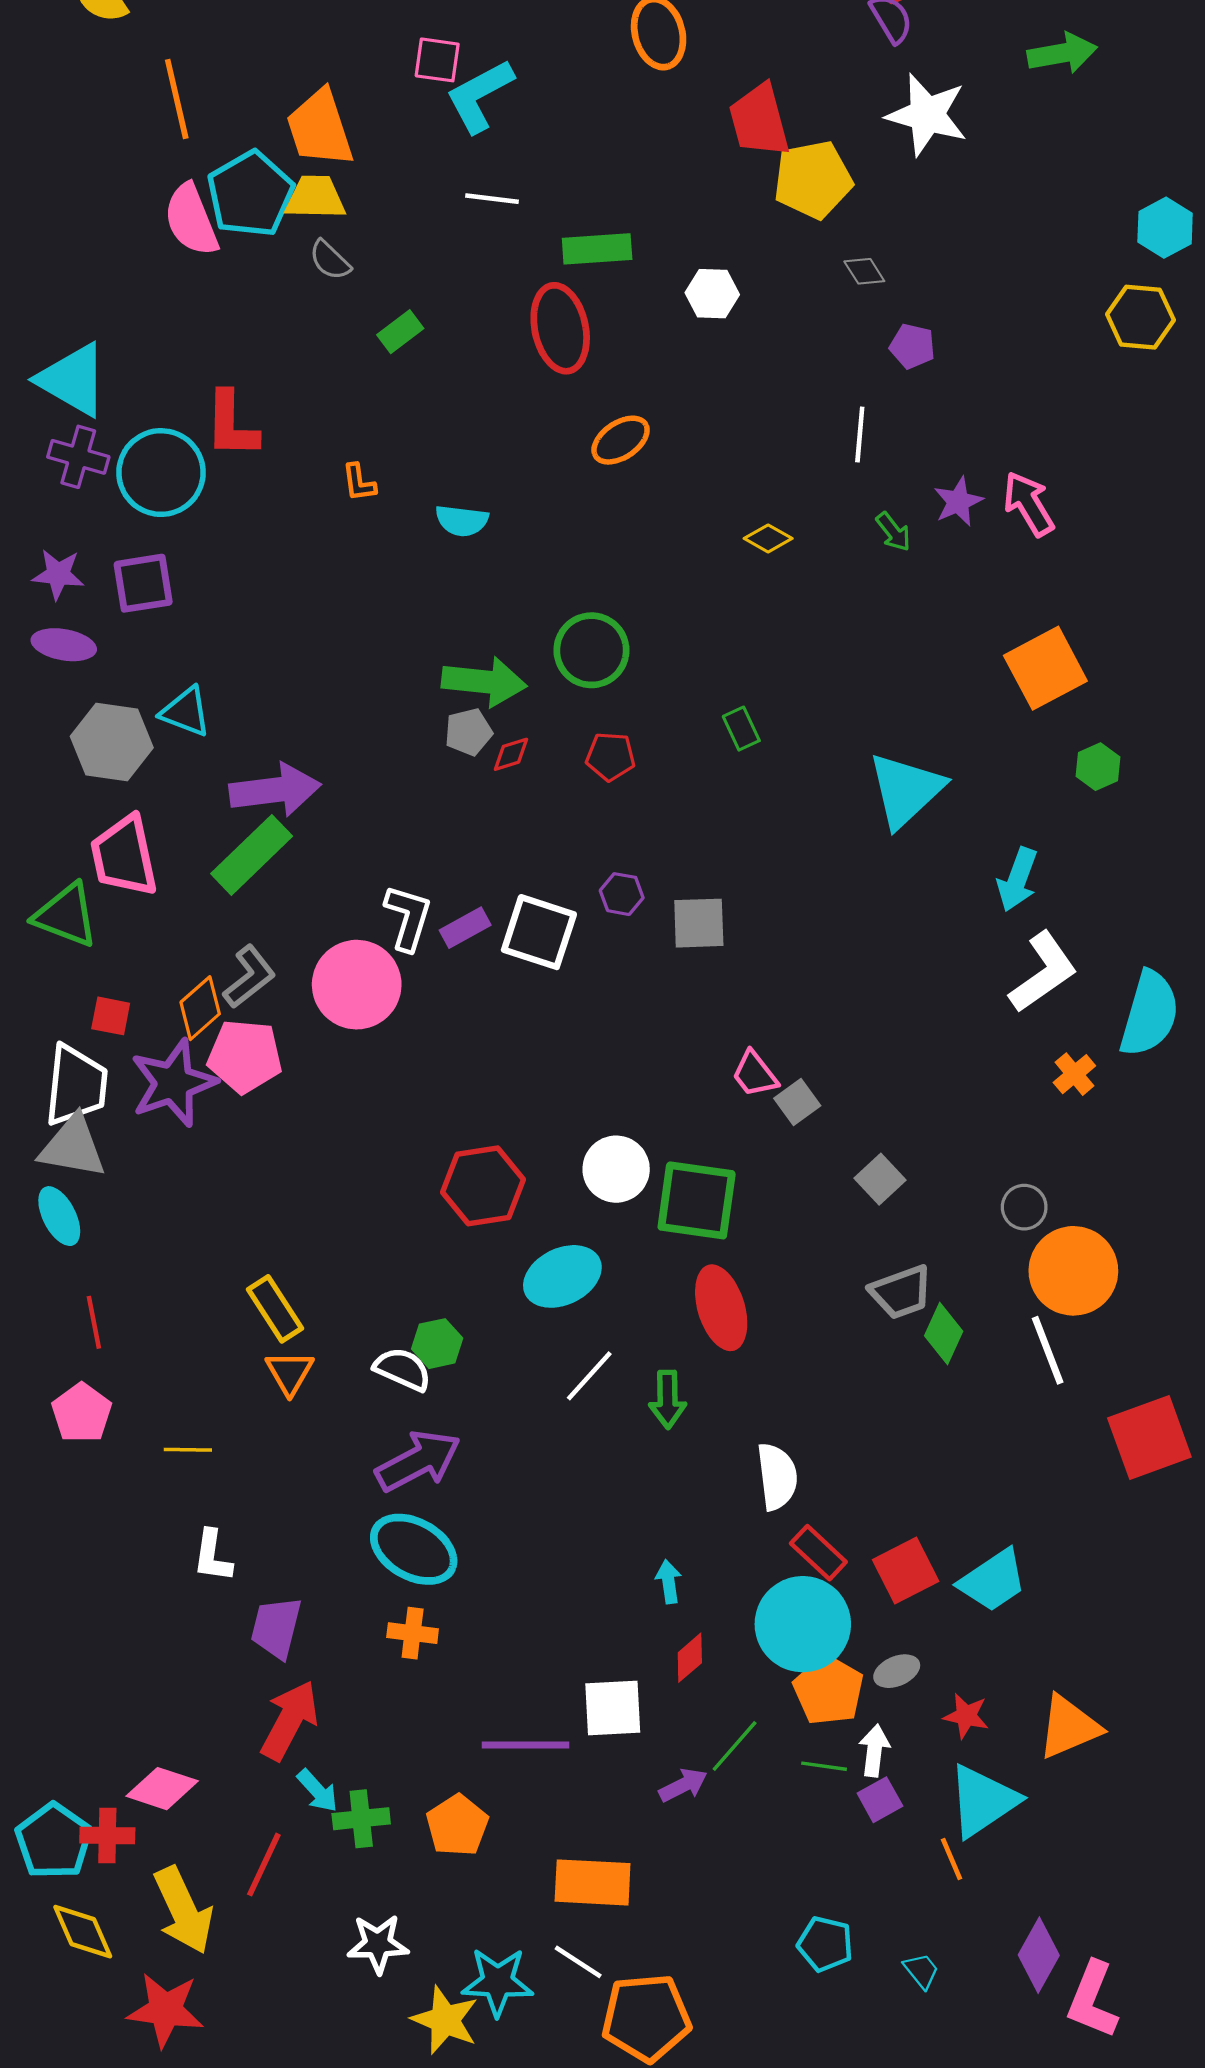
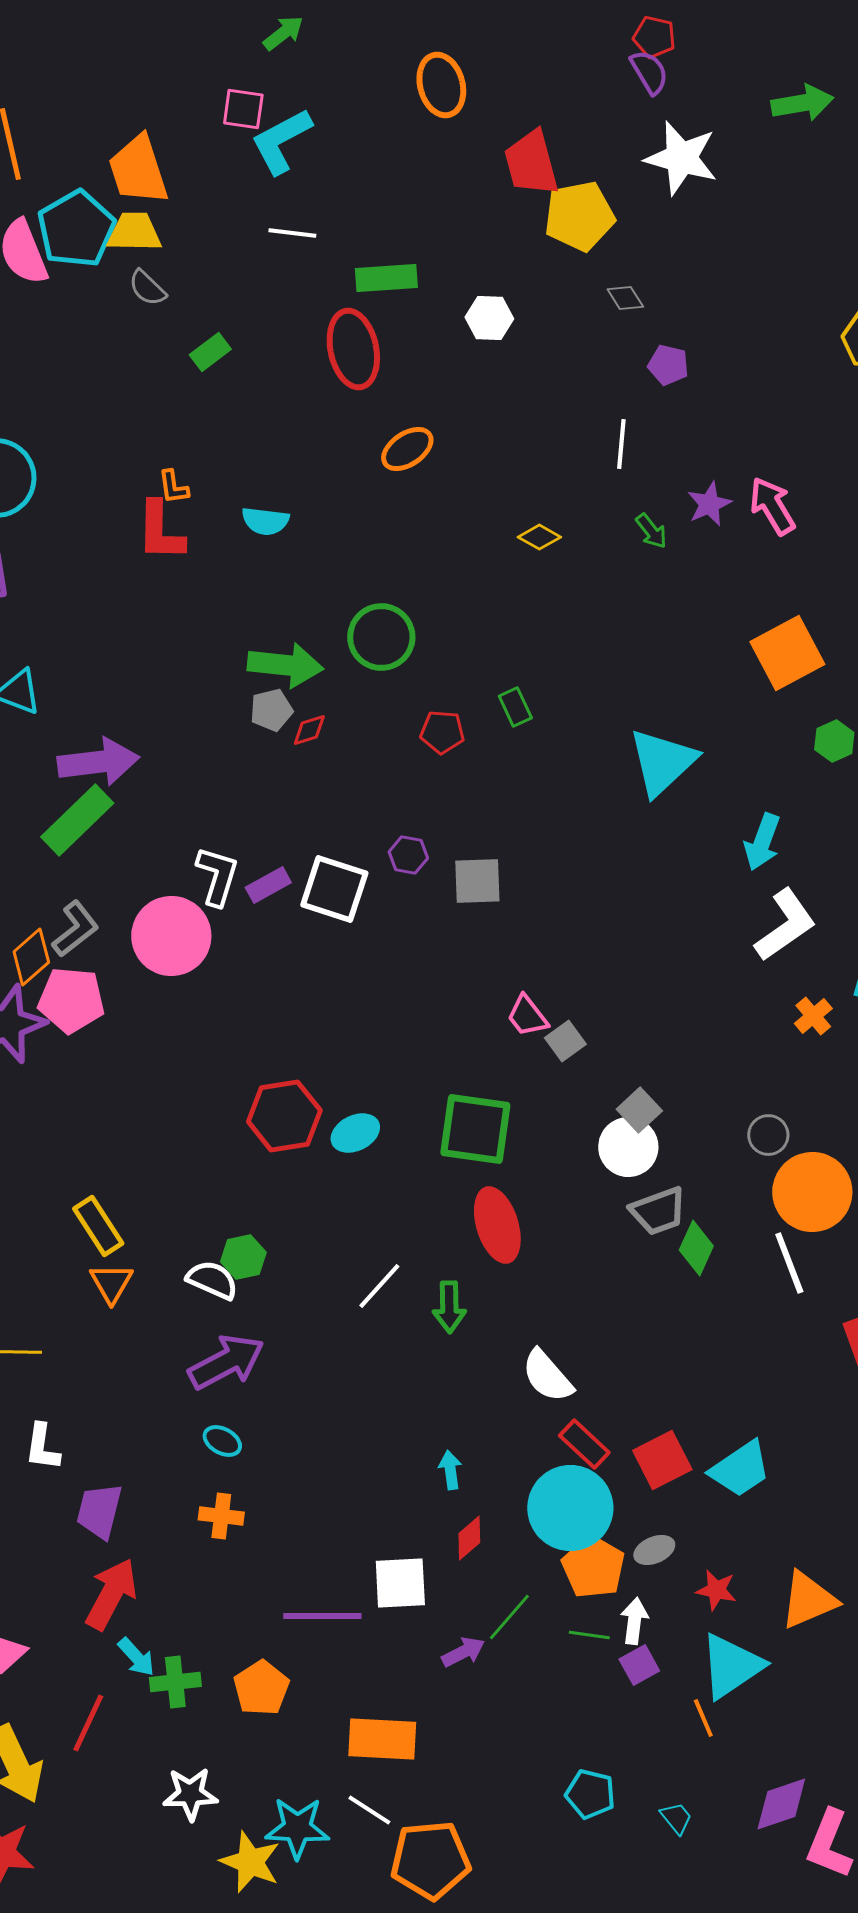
red L-shape: (231, 424) -> (160, 531), moved
red pentagon: (610, 757) -> (442, 732), moved
white circle: (616, 1169) -> (628, 1147), moved
cyan ellipse: (562, 1276) -> (355, 1133), moved, size x0.7
white semicircle: (777, 1477) -> (547, 1376), turned 146
cyan ellipse: (414, 1549) -> (222, 1441), size x0.5
purple diamond: (1039, 1955) -> (781, 1804), turned 42

